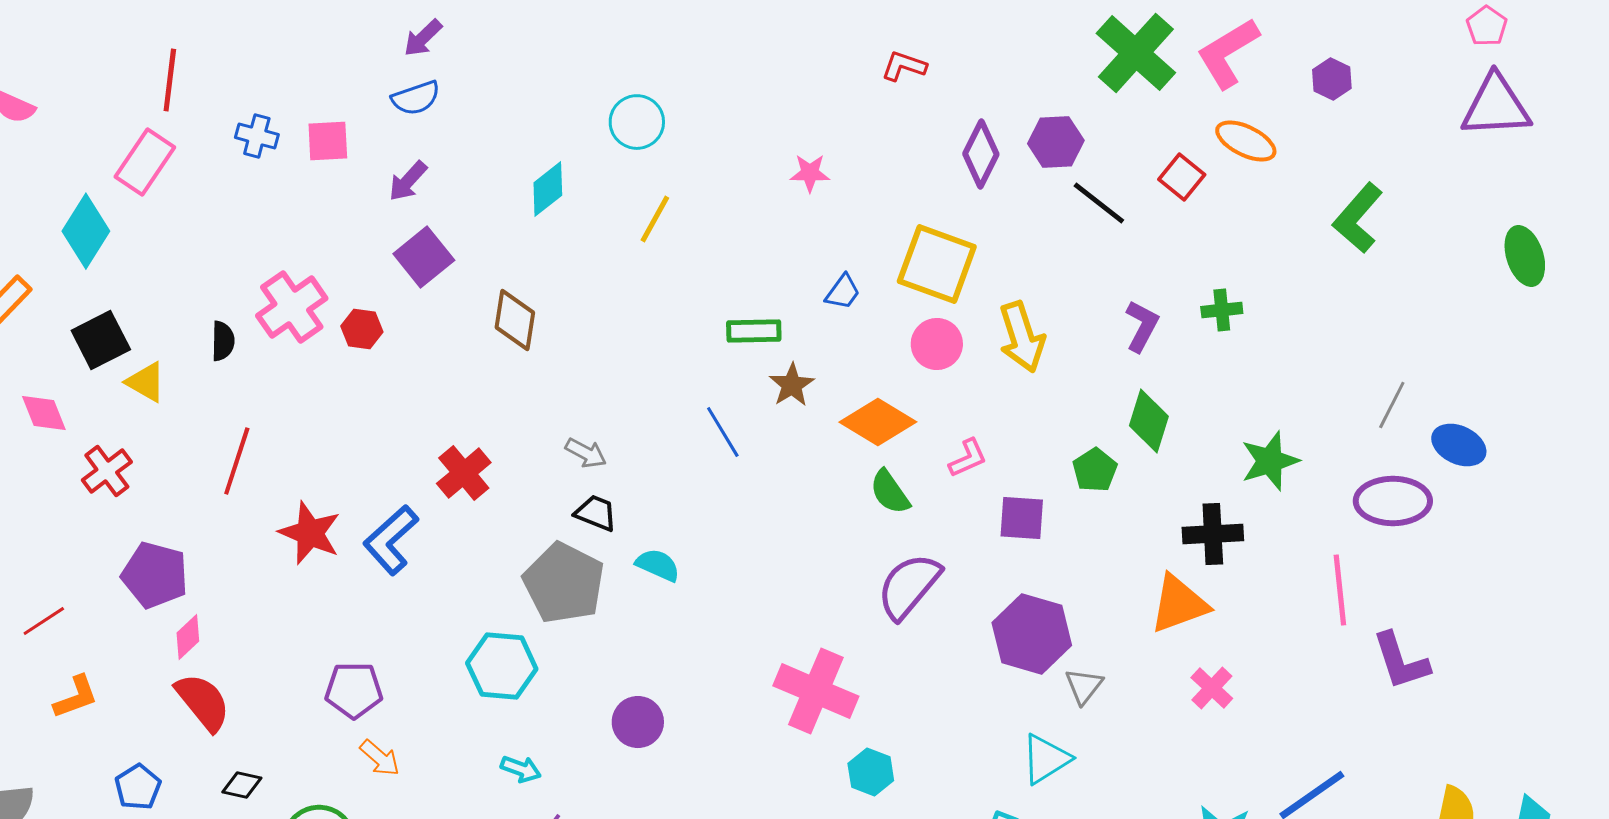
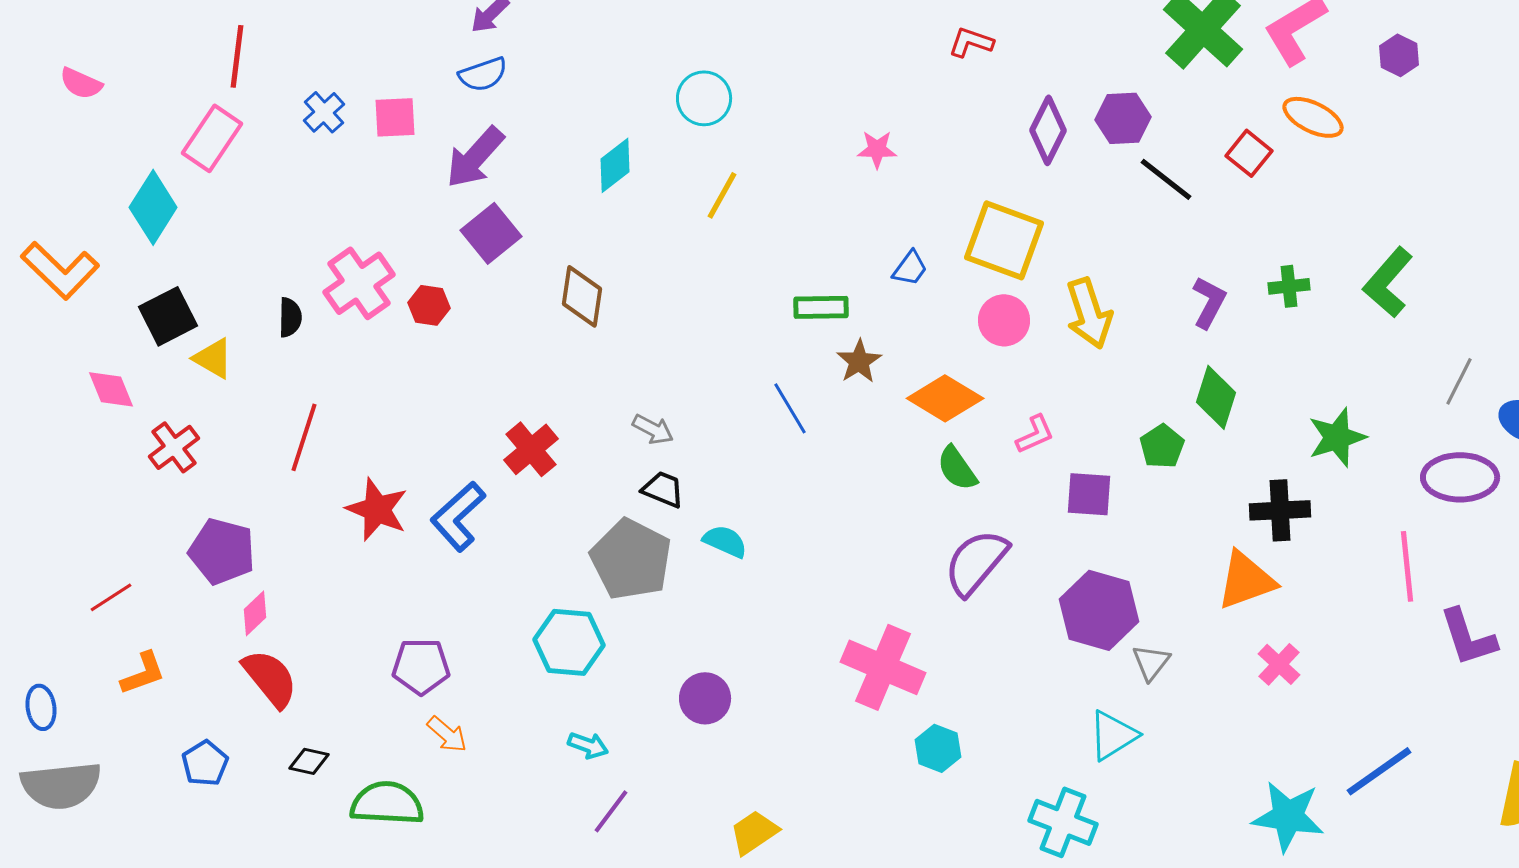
blue cross: (257, 136) -> (324, 112), turned 33
purple arrow: (408, 181) -> (475, 157), size x1.5
green L-shape: (1358, 218) -> (1388, 282), moved

